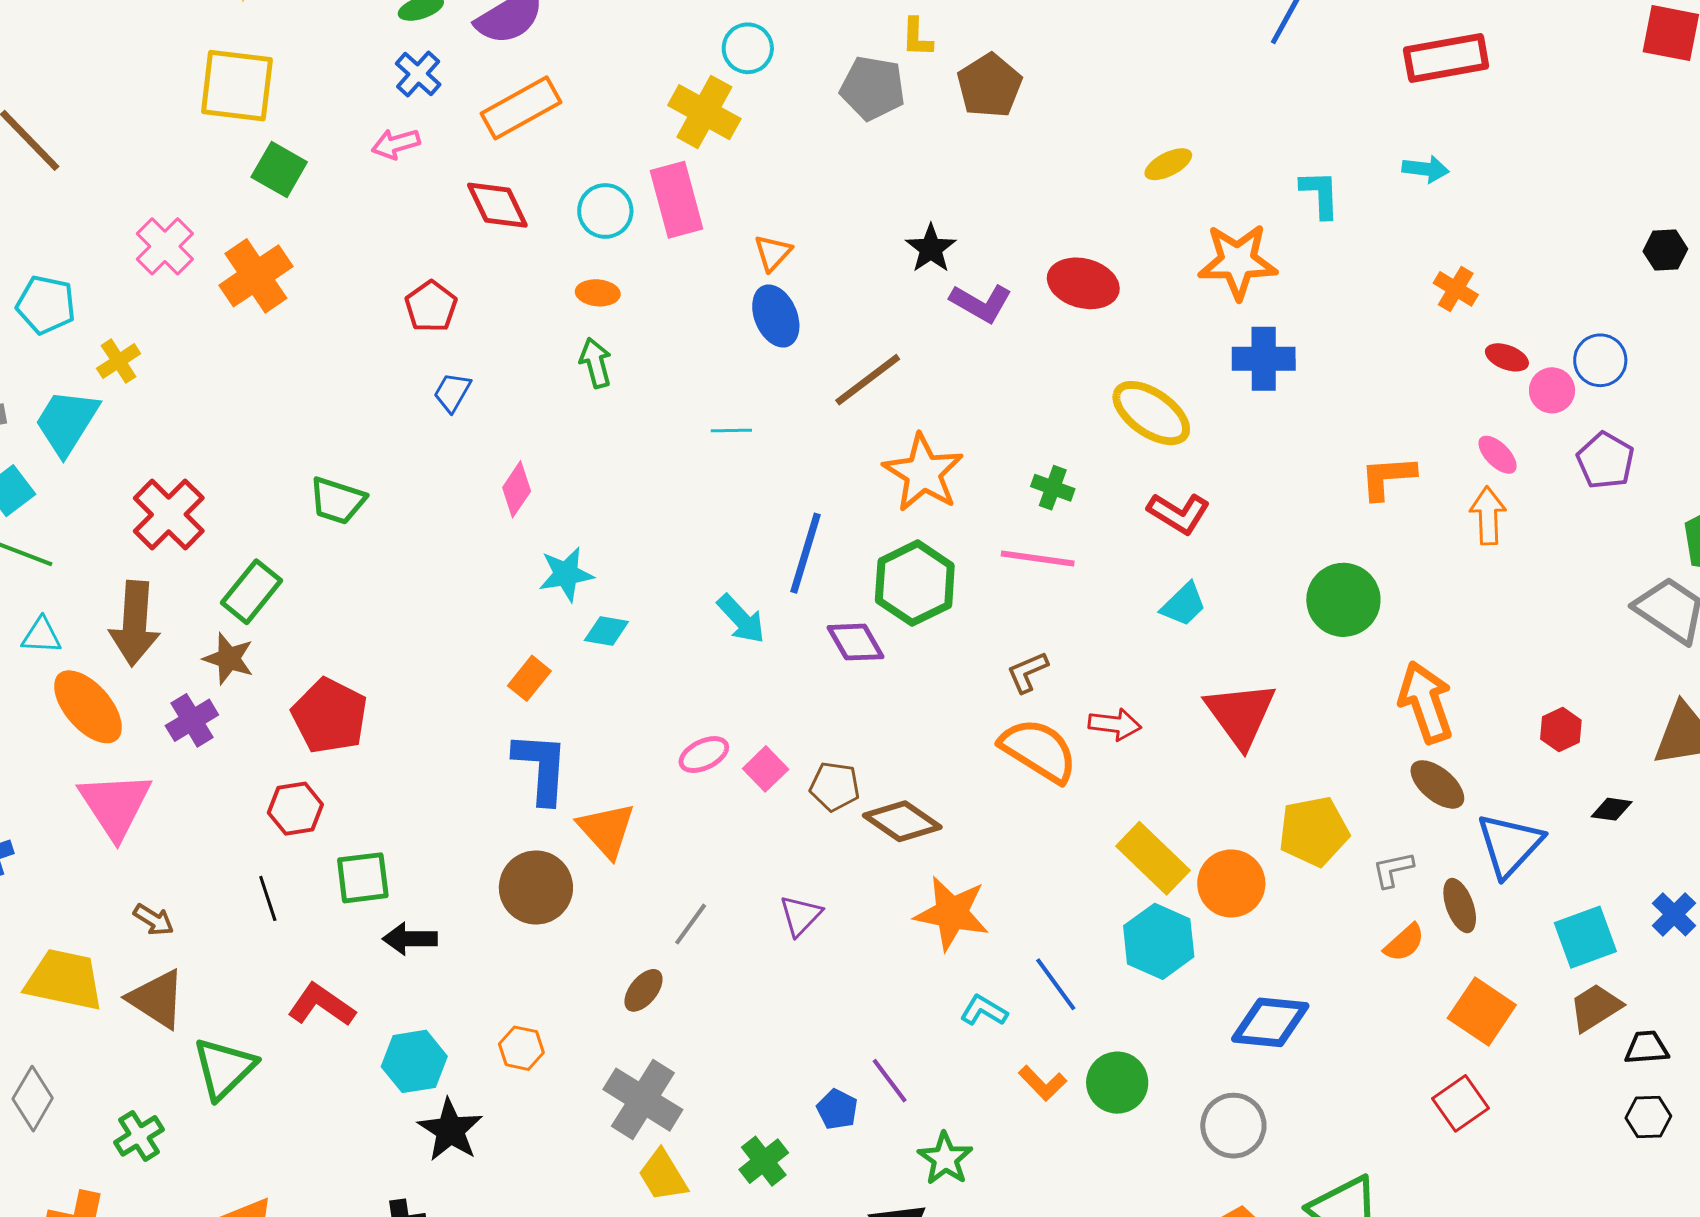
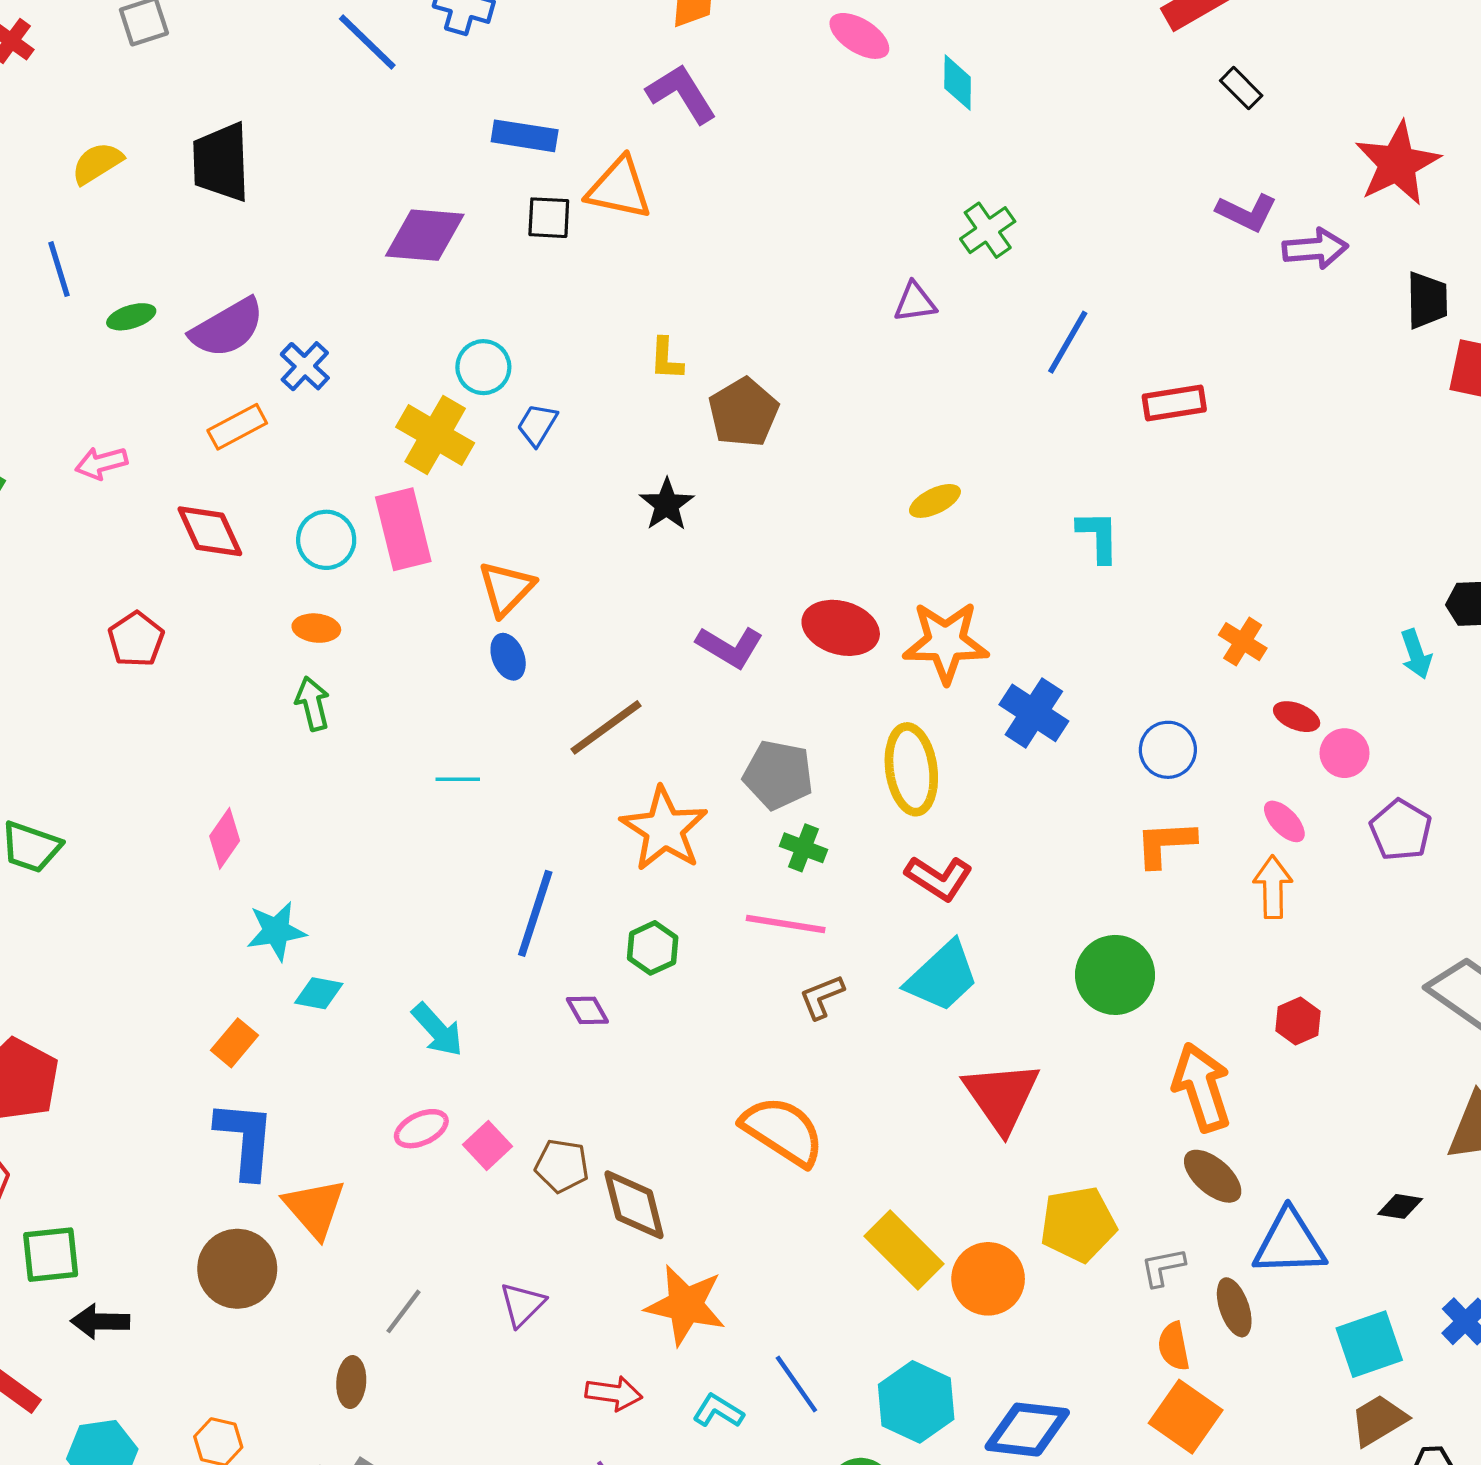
red rectangle: (1446, 58) -> (1174, 403), moved, size x0.7
blue cross: (418, 74) -> (305, 366), moved
gray pentagon: (873, 88) -> (778, 775), moved
orange rectangle: (521, 108) -> (237, 427), size x0.7
cyan arrow: (1426, 169) -> (1416, 654), moved, turned 63
black star: (931, 248) -> (667, 505), moved
orange triangle: (773, 253) -> (506, 588), size x1.4
orange star: (1238, 261) -> (946, 642), moved
blue ellipse: (776, 316) -> (508, 657), size x0.7
blue cross: (1264, 359) -> (1034, 713), turned 32
blue circle: (1600, 360) -> (1168, 750), moved
blue trapezoid: (452, 392) -> (537, 425), moved
yellow ellipse: (1151, 413) -> (911, 769), turned 46
green hexagon: (915, 583) -> (653, 948), size x0.6
cyan trapezoid: (1183, 604) -> (942, 977), size x1.5
cyan arrow: (741, 619) -> (437, 1030), moved
purple diamond: (856, 642) -> (587, 1010), size x0.7
brown L-shape: (1027, 672) -> (822, 997), moved
red arrow: (1115, 724) -> (614, 1393), moved
red hexagon: (1561, 730) -> (1298, 1021), moved
brown diamond: (902, 821) -> (634, 1205), turned 40
blue triangle: (1510, 845) -> (1289, 1243), turned 44
cyan hexagon: (1159, 941) -> (916, 1402), moved
orange semicircle: (1404, 943) -> (1174, 1346), turned 120
brown ellipse: (643, 990) -> (351, 1382), turned -36
orange square: (1482, 1011) -> (1186, 1417), moved

